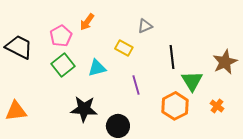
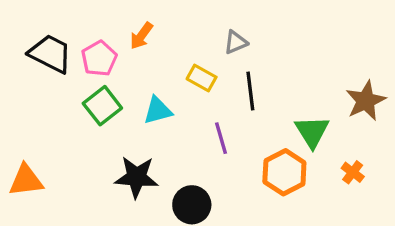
black trapezoid: (19, 47) -> (50, 54), moved
black line: (172, 57) -> (250, 91), moved

